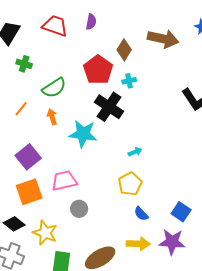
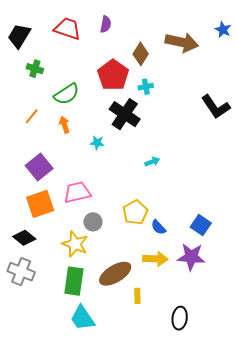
cyan star: (83, 134) -> (97, 143), size x0.5
yellow pentagon: (130, 184) -> (135, 212), moved
yellow star: (45, 233) -> (75, 244), moved

